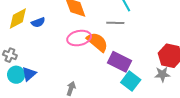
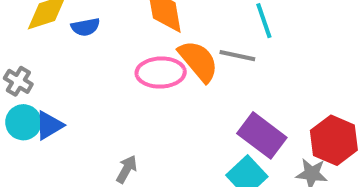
orange semicircle: (97, 42) -> (198, 61), moved
purple rectangle: (120, 62) -> (262, 135), moved

